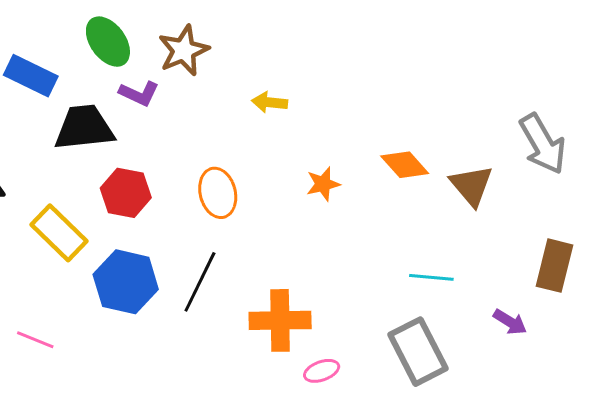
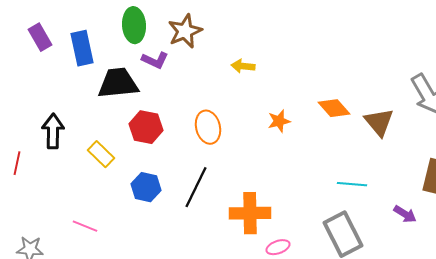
green ellipse: (108, 42) -> (134, 25), turned 32
blue rectangle: (31, 76) -> (82, 48), turned 52
yellow rectangle: (59, 233) -> (101, 154), size x0.7
blue hexagon: (126, 282) -> (146, 187), size x0.7

